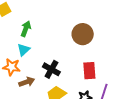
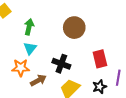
brown circle: (83, 34) -> (74, 28), moved

